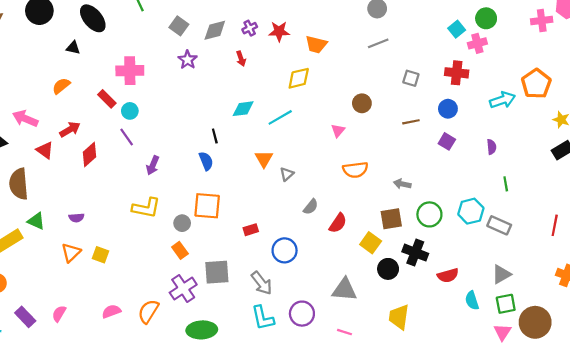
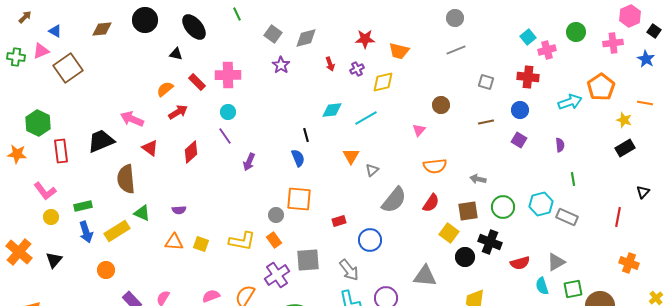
green circle: (486, 18) -> (576, 32), moved
pink cross: (542, 20) -> (613, 43), moved
purple cross: (250, 28) -> (357, 69), moved
red rectangle: (107, 99) -> (197, 82), moved
red arrow: (70, 129) -> (178, 112), moved
gray semicircle: (311, 207) -> (394, 200), size x1.8
yellow L-shape: (146, 208) -> (242, 241), moved
red semicircle: (338, 223) -> (431, 203), moved
orange triangle: (71, 253) -> (174, 242), turned 48
gray triangle: (501, 274) -> (556, 262), moved

